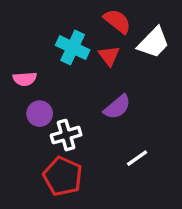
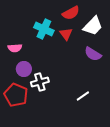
red semicircle: (117, 21) -> (71, 13), turned 114
purple semicircle: (117, 107) -> (93, 54), moved, turned 72
red pentagon: (63, 176) -> (16, 95), moved

